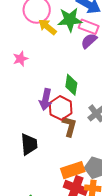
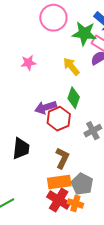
yellow arrow: (47, 27) -> (71, 66), moved
purple arrow: (46, 99) -> (46, 107), turned 50
brown L-shape: (69, 126) -> (62, 158), moved

